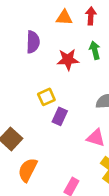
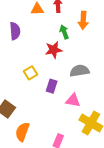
red star: (68, 60) -> (54, 50), moved
purple rectangle: (60, 116) -> (52, 86), moved

